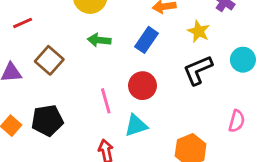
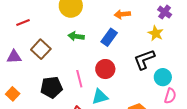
yellow star: (199, 31) -> (156, 33), moved
cyan circle: (243, 60) -> (163, 77), moved
black pentagon: (47, 120) -> (51, 87), moved

